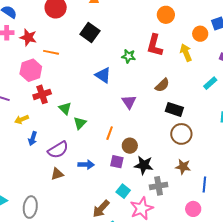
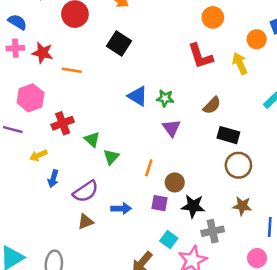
red L-shape: (155, 45) -> (200, 56), turned -30
green star: (129, 56) -> (165, 98), moved
pink hexagon: (31, 70) -> (31, 98), moved

